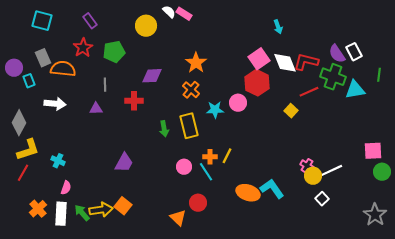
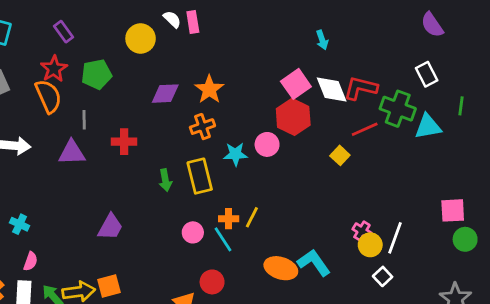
pink rectangle: (184, 14) -> (193, 22), turned 49
purple semicircle: (337, 54) -> (432, 25), moved
orange semicircle: (63, 69) -> (48, 96), moved, turned 60
purple diamond: (152, 76) -> (165, 94), moved
orange cross: (191, 90) -> (202, 127), turned 30
purple triangle: (96, 109) -> (72, 153), size x1.5
white line: (331, 171) -> (395, 238), turned -45
orange square: (123, 206) -> (109, 286), turned 36

